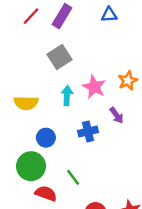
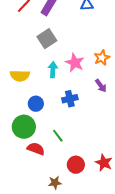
purple arrow: (117, 115) -> (101, 86), moved

